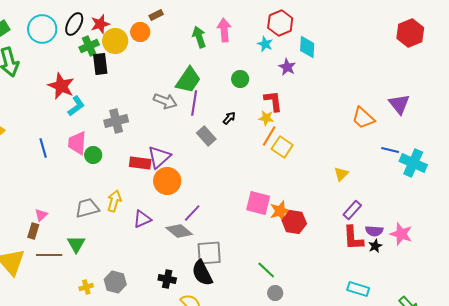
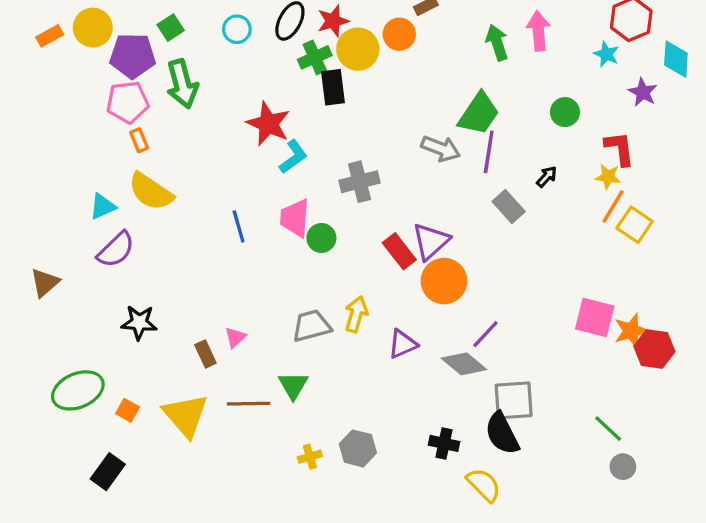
cyan circle: (42, 29) -> (237, 29), size x0.6
red rectangle: (140, 163) -> (399, 251), turned 45
brown rectangle: (33, 231) -> (205, 354), moved, turned -42

